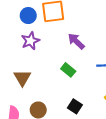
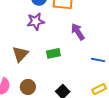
green rectangle: (68, 70) -> (53, 53), moved, turned -64

